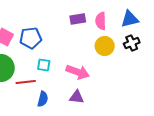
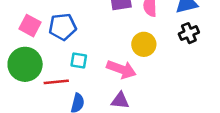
yellow circle: (105, 46) -> (144, 44), moved

